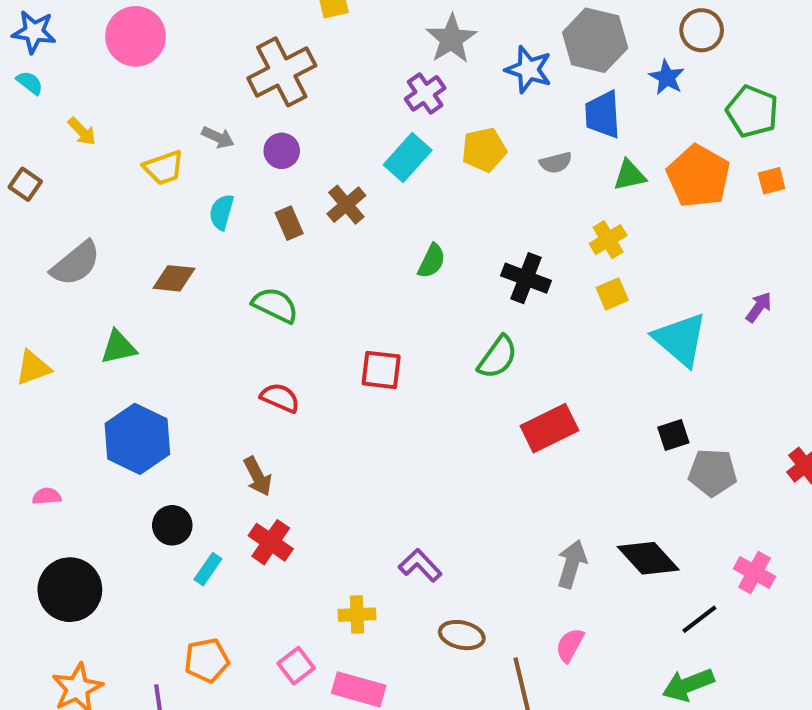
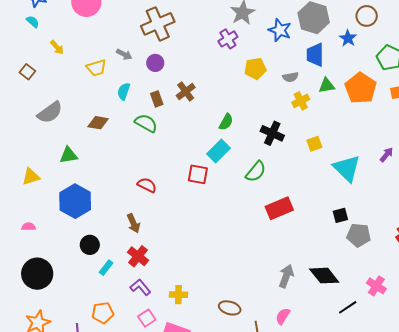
cyan rectangle: (408, 158) -> (218, 151), moved
yellow cross: (608, 240) -> (301, 101), moved
green semicircle: (275, 305) -> (146, 123), moved
yellow triangle: (33, 368) -> (31, 177), moved
purple L-shape: (420, 565) -> (140, 287), moved

